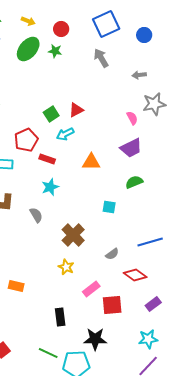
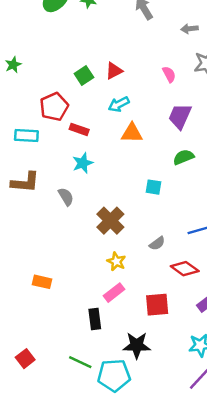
pink semicircle: (132, 118) -> (169, 74), moved
cyan arrow: (65, 134) -> (119, 104), moved
purple trapezoid: (131, 148) -> (180, 116), turned 140
yellow star: (66, 267) -> (116, 261), moved
pink rectangle: (91, 289) -> (114, 293), moved

